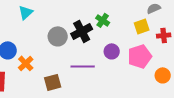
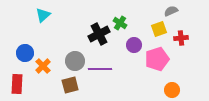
gray circle: (58, 36) -> (75, 61), moved
purple circle: (112, 51) -> (134, 45), moved
orange circle: (163, 75) -> (172, 90), moved

